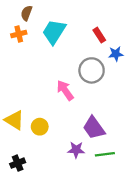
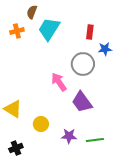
brown semicircle: (26, 13) -> (32, 12), moved
red rectangle: (99, 35) -> (90, 32), turned 40
yellow circle: (40, 127) -> (41, 124), moved
purple trapezoid: (94, 128) -> (82, 102), moved

